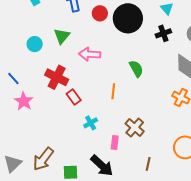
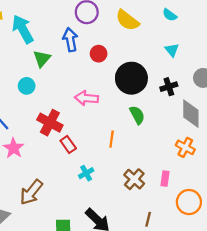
black circle: (128, 18) -> (131, 78), moved
black cross: (163, 33) -> (169, 87), moved
green triangle: (62, 36) -> (42, 59), moved
pink rectangle: (115, 143) -> (165, 179), moved
brown arrow: (43, 159) -> (31, 192), moved

